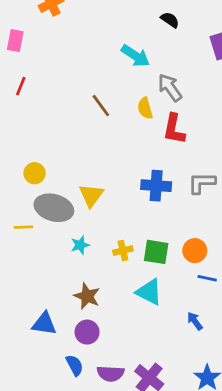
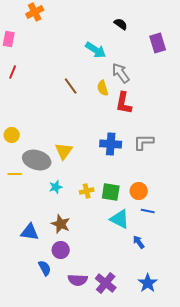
yellow circle: (35, 173) -> (12, 135), moved
cyan triangle: (149, 292) -> (120, 219), moved
blue triangle: (44, 324) -> (30, 232), moved
blue semicircle: (75, 365) -> (45, 268), moved

